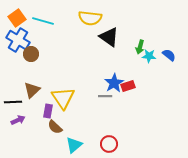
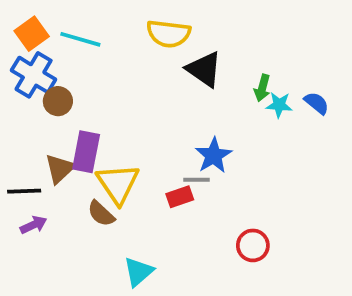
red rectangle: (128, 86) -> (180, 197), moved
purple rectangle: (48, 111) -> (86, 152), moved, size x1.5
brown semicircle: (55, 127) -> (101, 214), moved
red circle: (109, 144) -> (253, 245), moved

